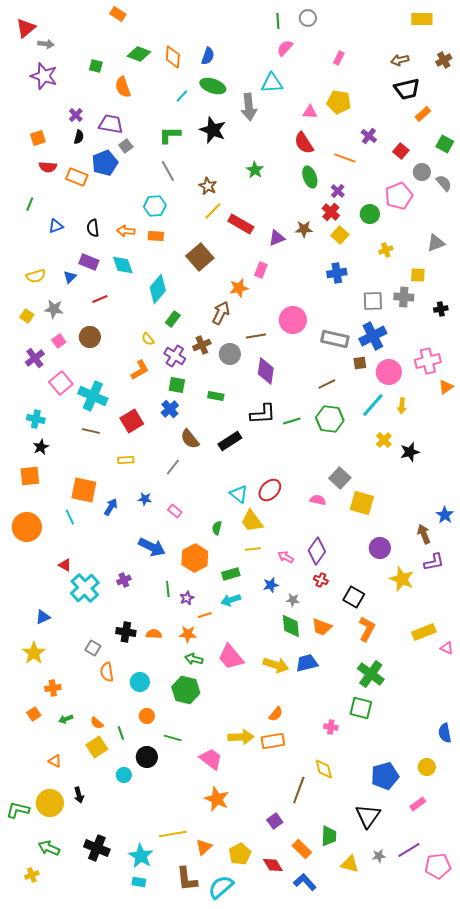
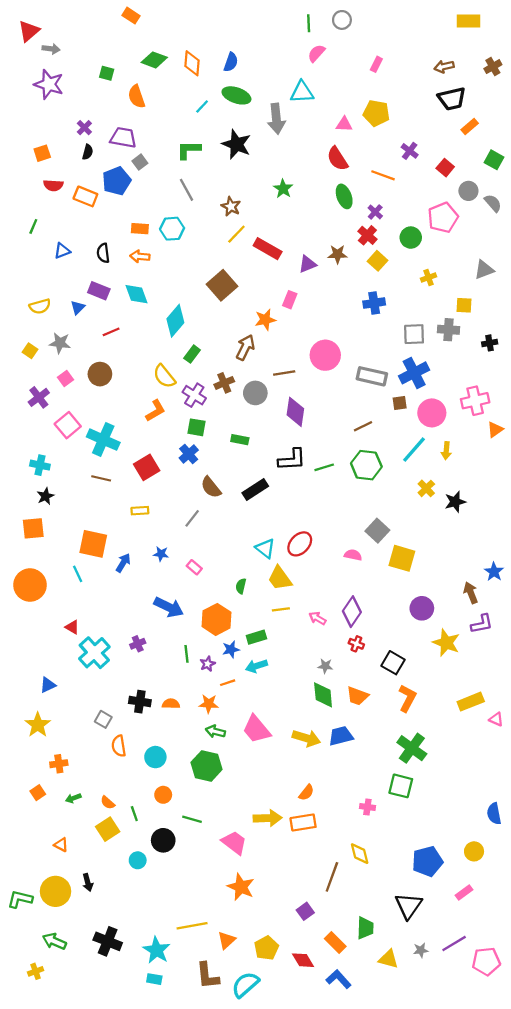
orange rectangle: (156, 236) -> (140, 229), moved
yellow semicircle: (148, 339) -> (164, 376), size x1.6
blue star: (271, 585) -> (231, 649), moved

